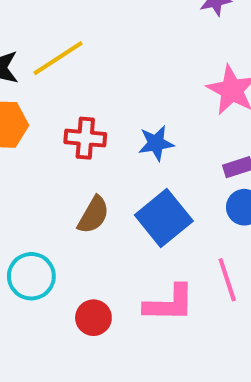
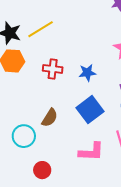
brown semicircle: (93, 215) -> (50, 118), moved
red circle: (93, 318) -> (42, 170), moved

